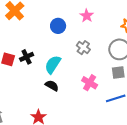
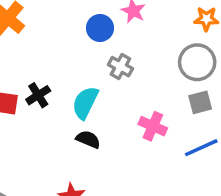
blue circle: (58, 26) -> (100, 28), moved
gray cross: (83, 48) -> (120, 67), moved

